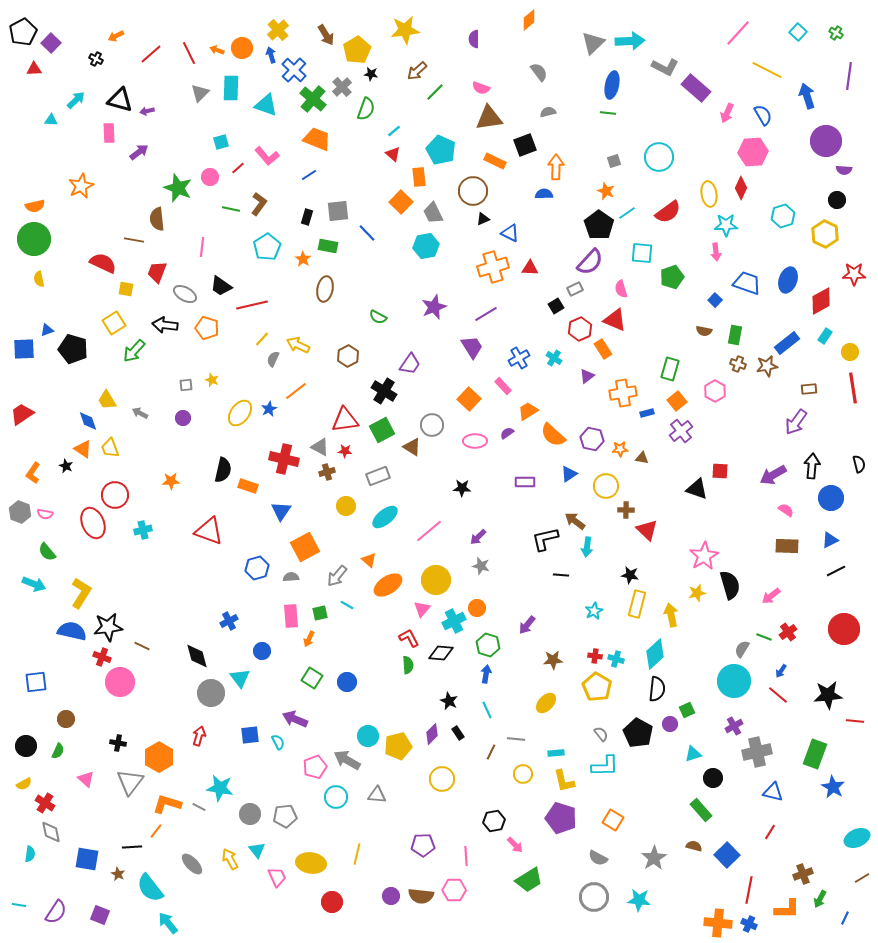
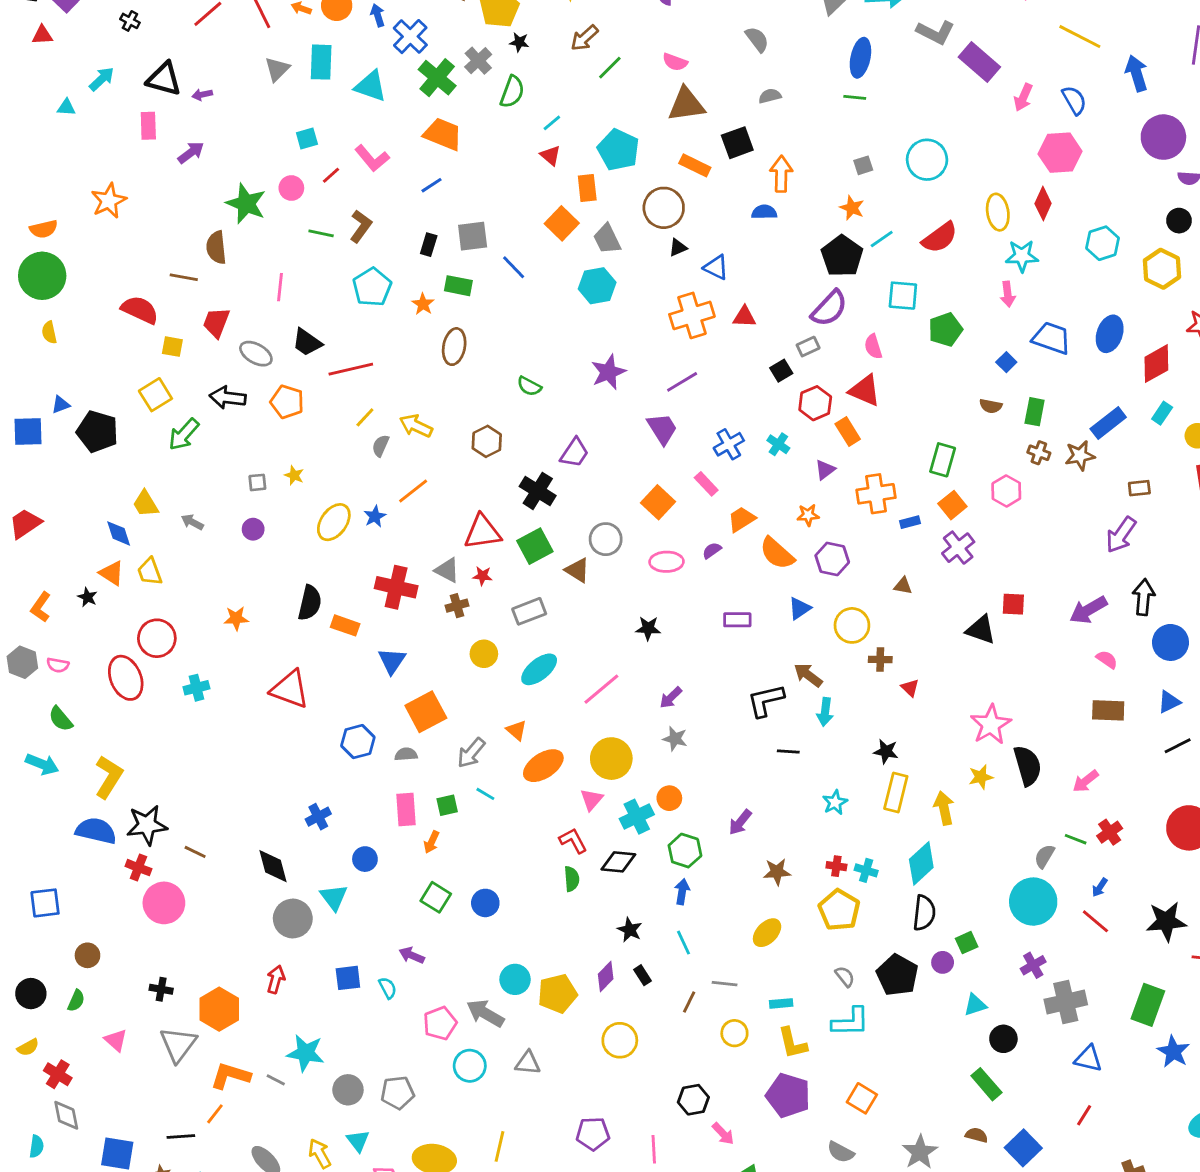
orange star: (620, 449) -> (808, 515), moved
red triangle: (647, 530) -> (910, 688), size x0.6
purple arrow: (295, 719) -> (412, 955), size x0.7

